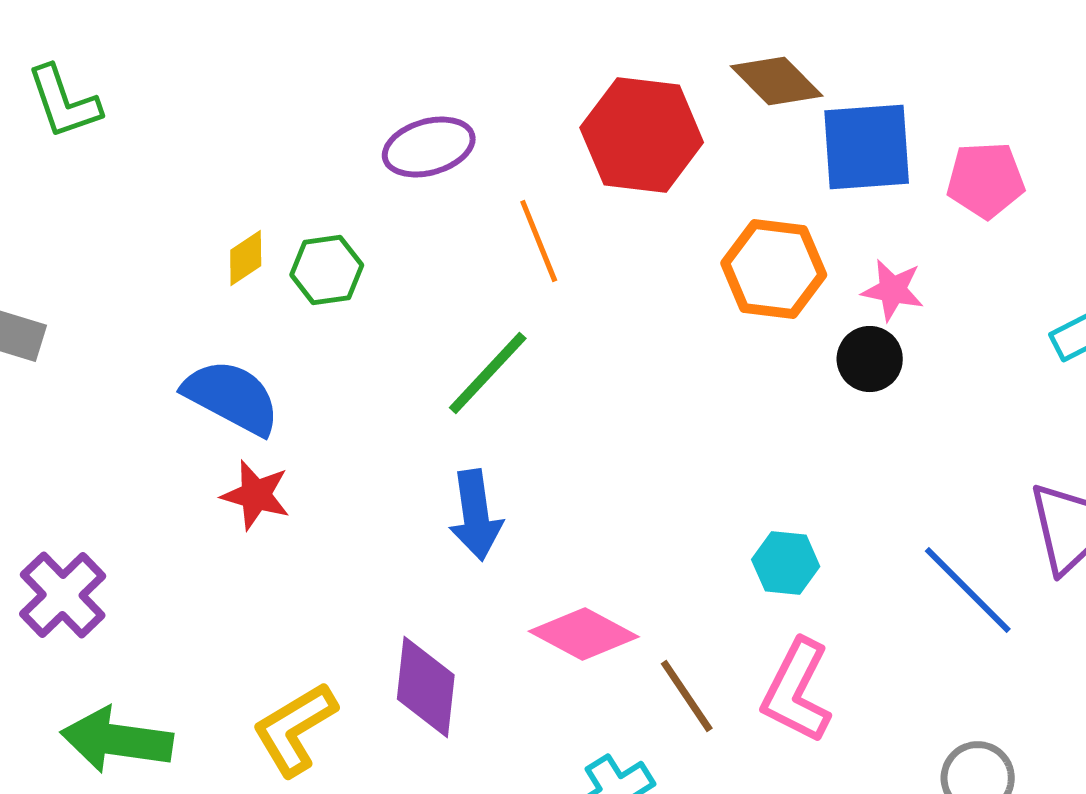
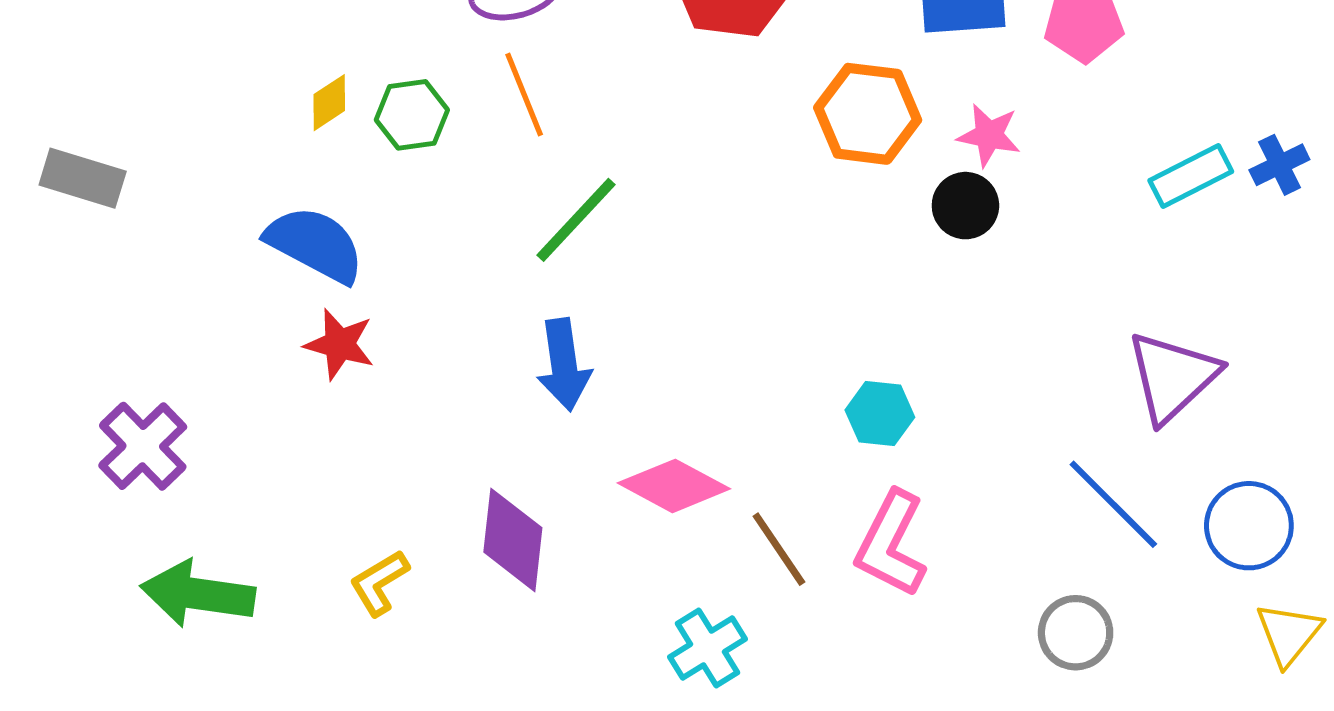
orange line: (539, 241) -> (524, 94), moved
blue line: (968, 590) -> (1113, 504), moved
yellow L-shape: (295, 729) -> (379, 583), size x0.7

